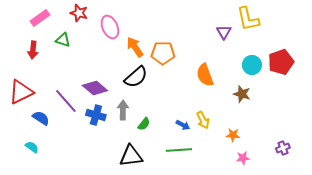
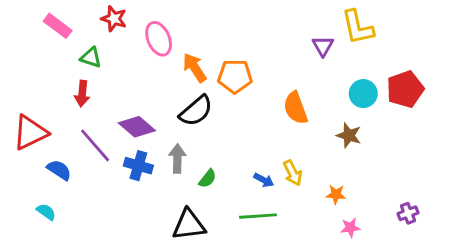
pink rectangle: (40, 18) -> (58, 26), turned 72
red arrow: (33, 50) -> (82, 94), moved

